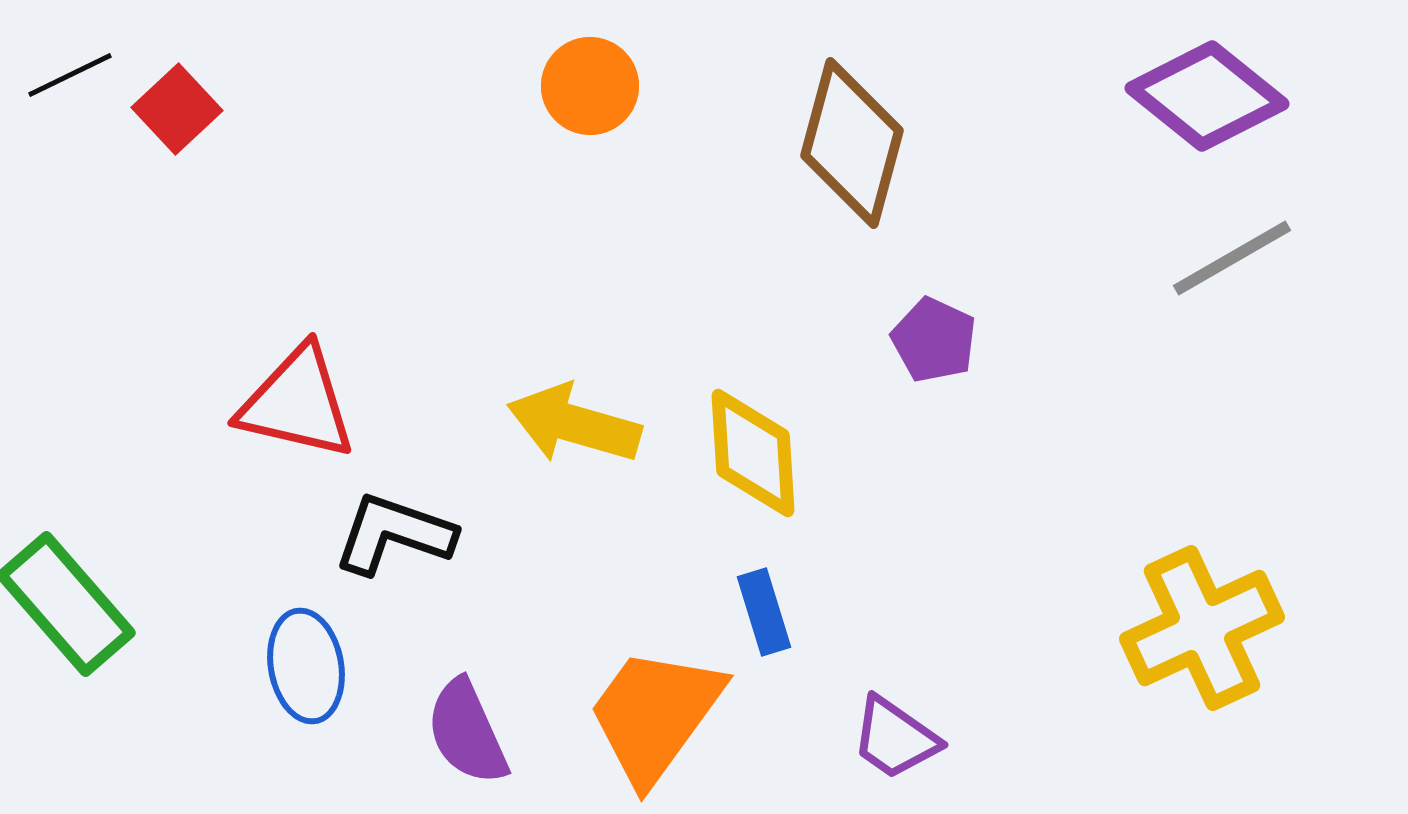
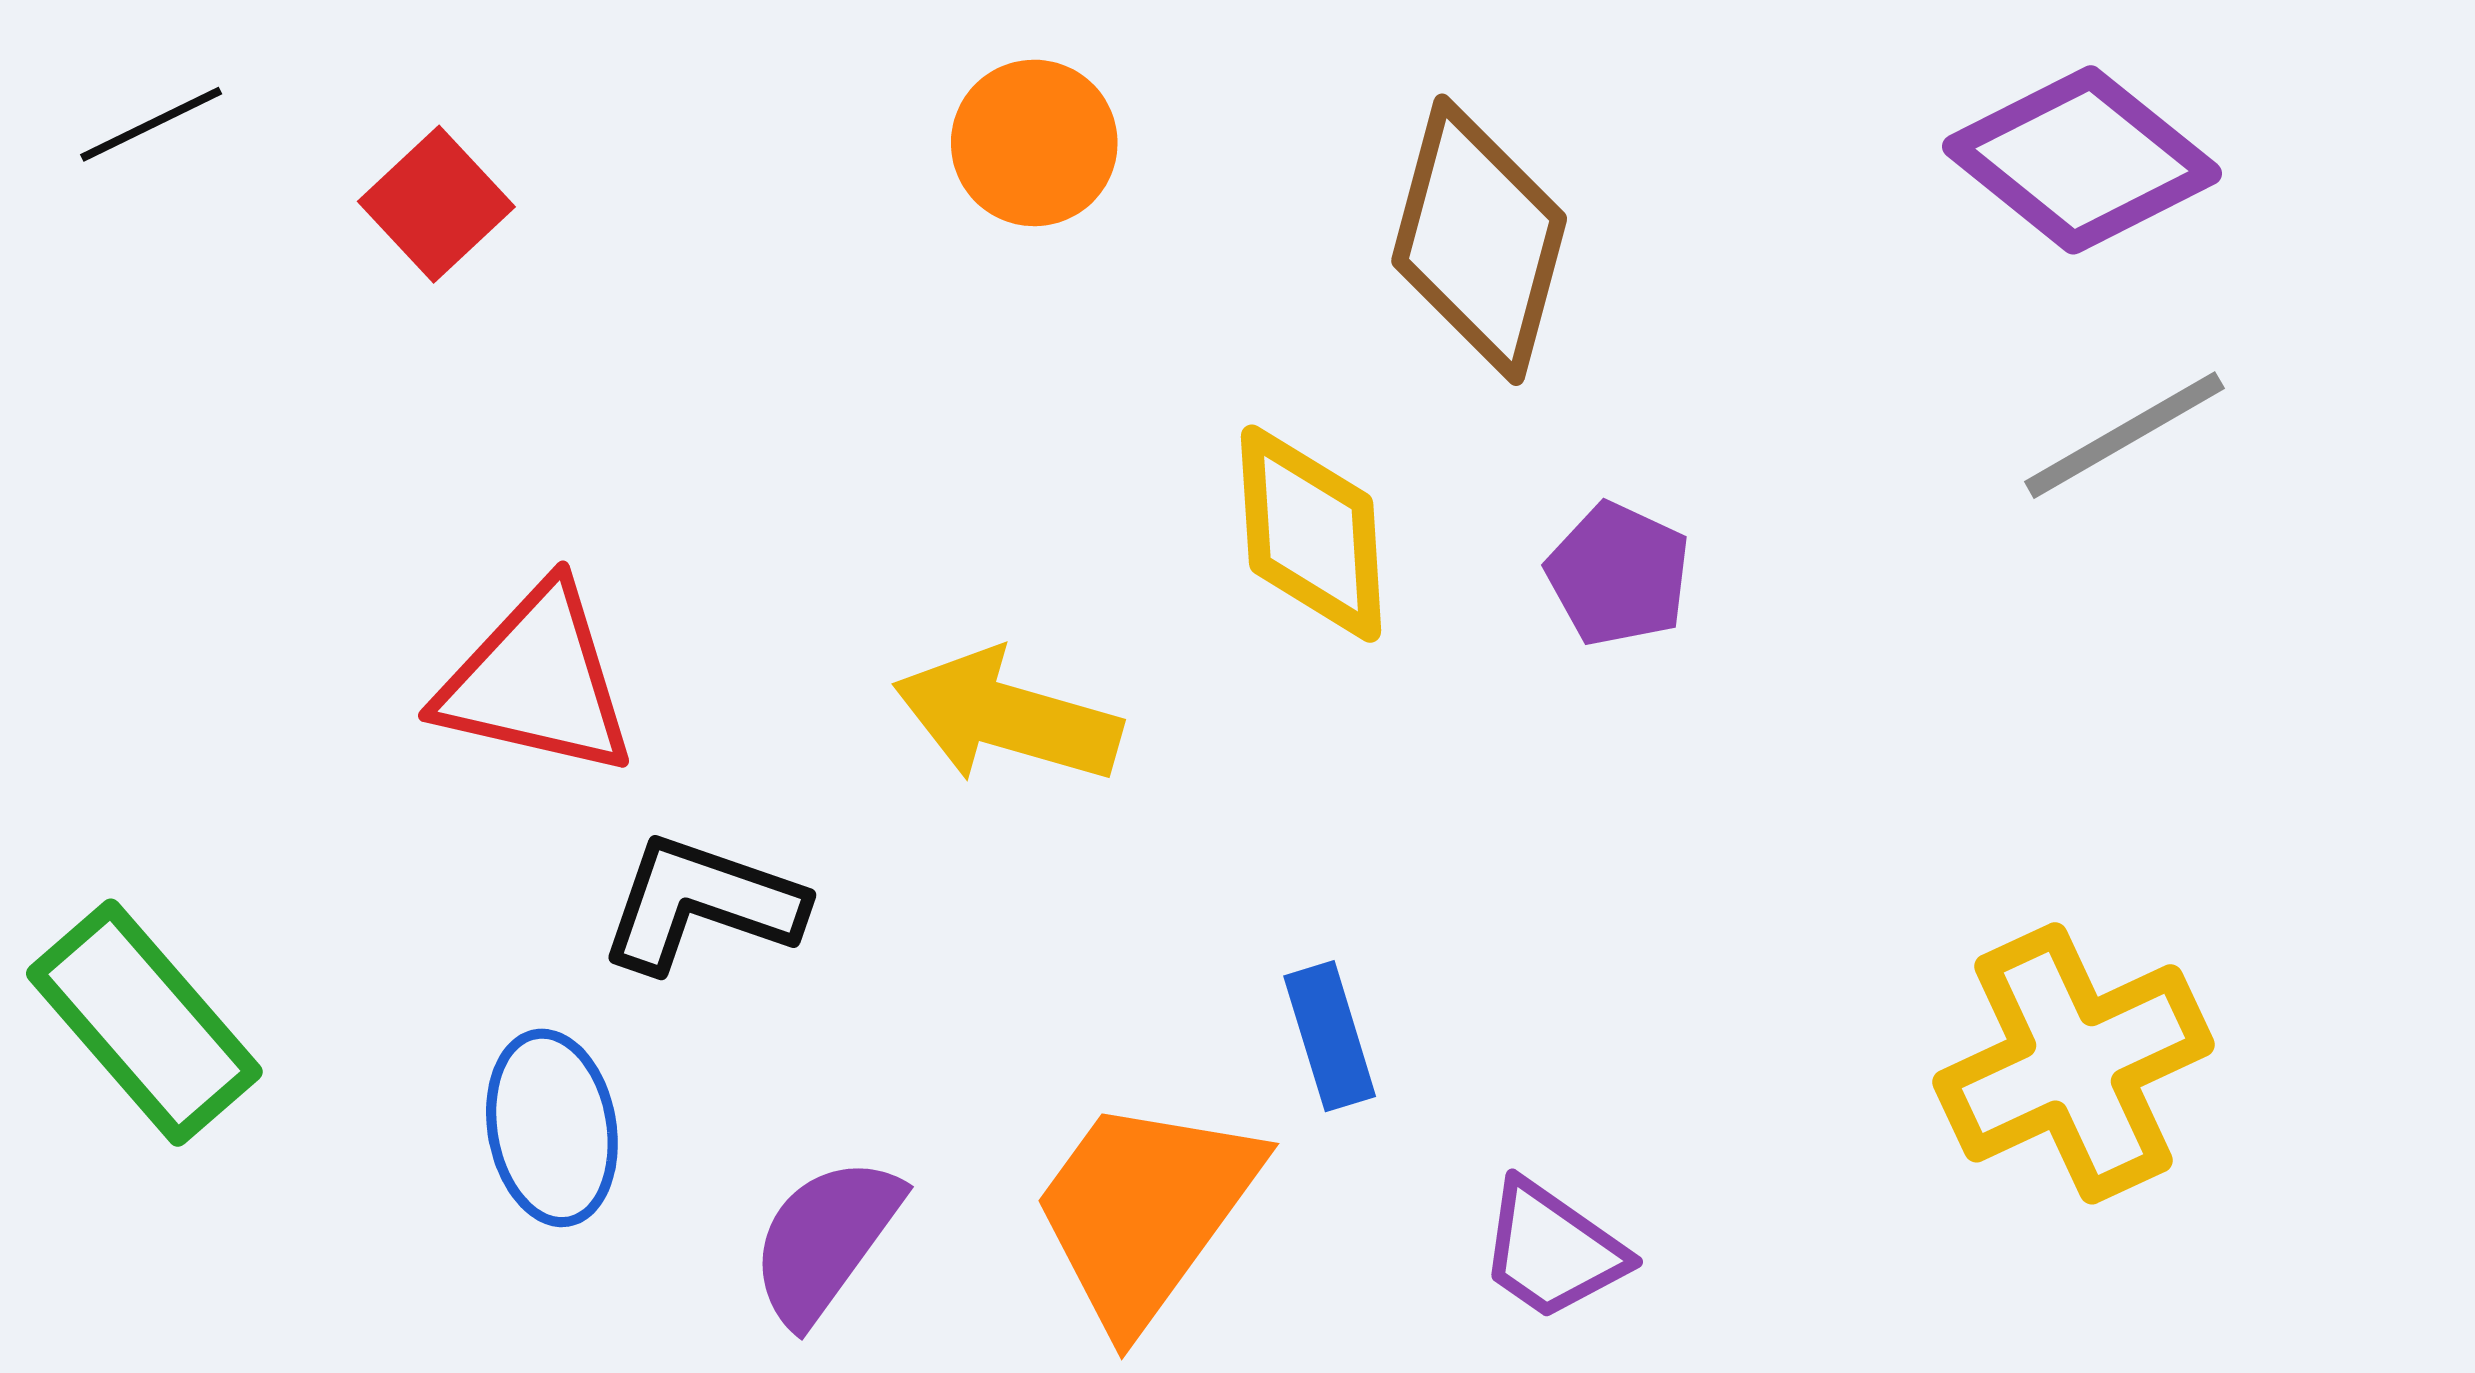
red square: (177, 109) -> (436, 204), moved
yellow diamond: (753, 453) -> (1311, 534), moved
purple semicircle: (467, 732) -> (825, 1240), turned 60

